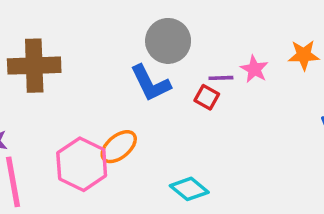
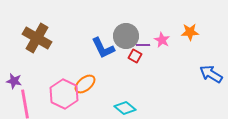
gray circle: (168, 41) -> (126, 36), moved
brown cross: (34, 66) -> (37, 38), turned 32

